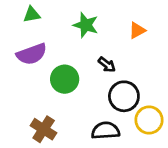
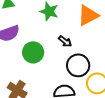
orange triangle: (137, 30) -> (88, 15), size x1.6

